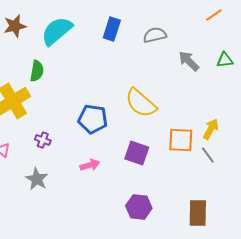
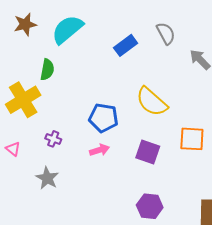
blue rectangle: (112, 29) -> (126, 45), moved, turned 35
gray semicircle: (155, 35) -> (166, 33), turned 75
pink arrow: (90, 165) -> (99, 150), moved

